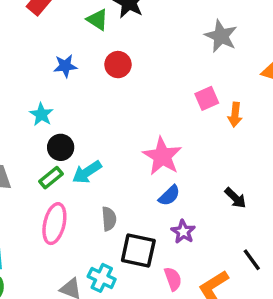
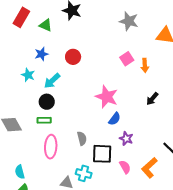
green triangle: (98, 20) -> (46, 25), moved
red circle: (118, 65) -> (73, 57), moved
cyan star: (41, 114) -> (28, 75), moved
cyan arrow: (87, 172) -> (52, 81), moved
green rectangle: (51, 178) -> (44, 120), turned 48
black arrow: (235, 198) -> (152, 99), moved, turned 96

